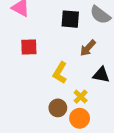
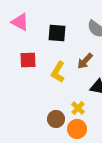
black square: (70, 19) -> (57, 33), moved
yellow L-shape: (60, 73) -> (58, 72), moved

